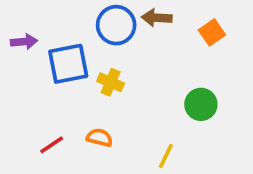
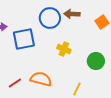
yellow cross: (111, 82) -> (64, 49), moved
orange semicircle: (100, 138) -> (41, 79), size x1.5

